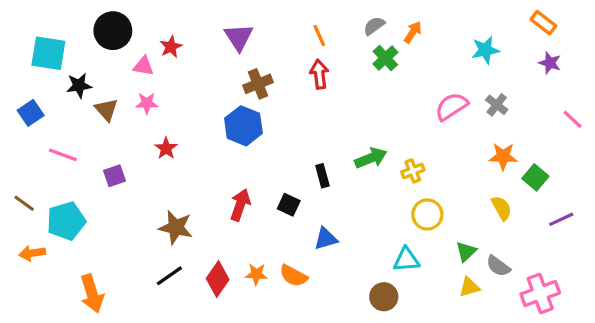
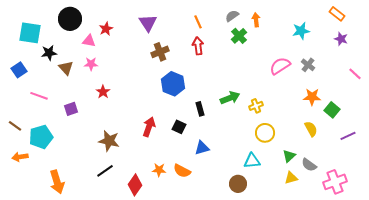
orange arrow: (413, 32) -> (256, 20), turned -40
blue hexagon: (243, 126) -> (173, 84), moved
red diamond: (218, 279) -> (135, 185), moved

